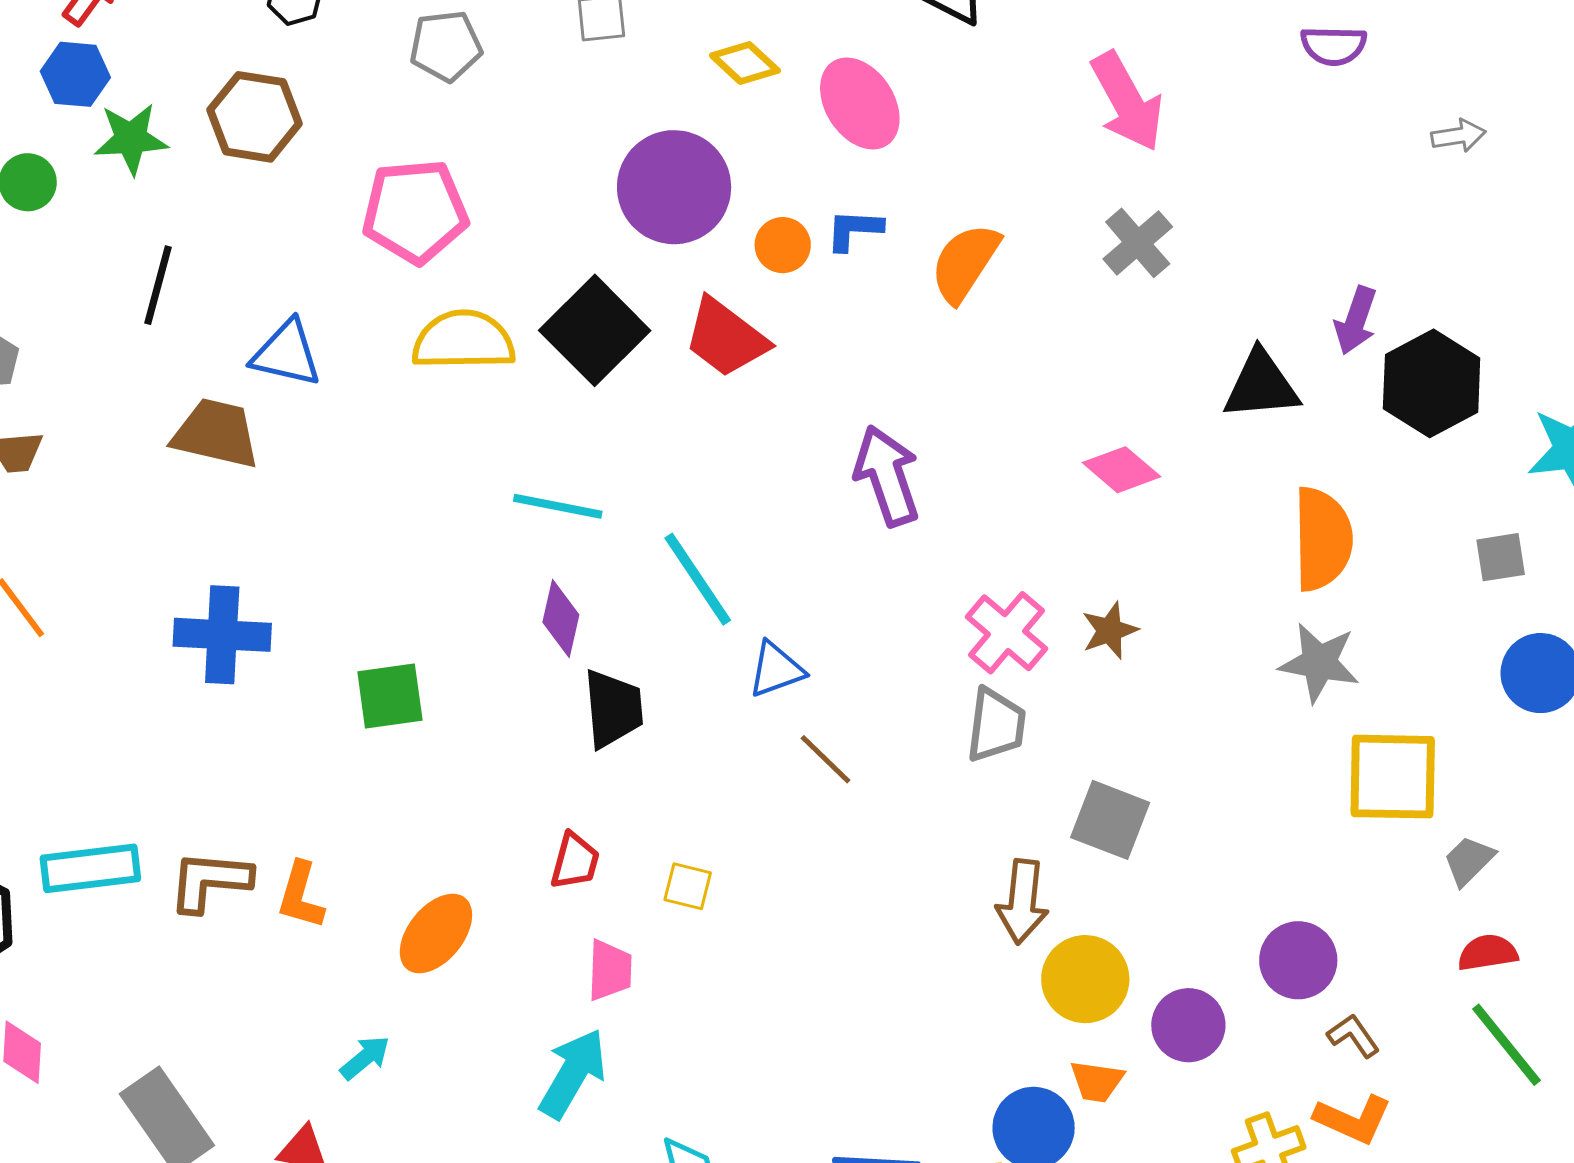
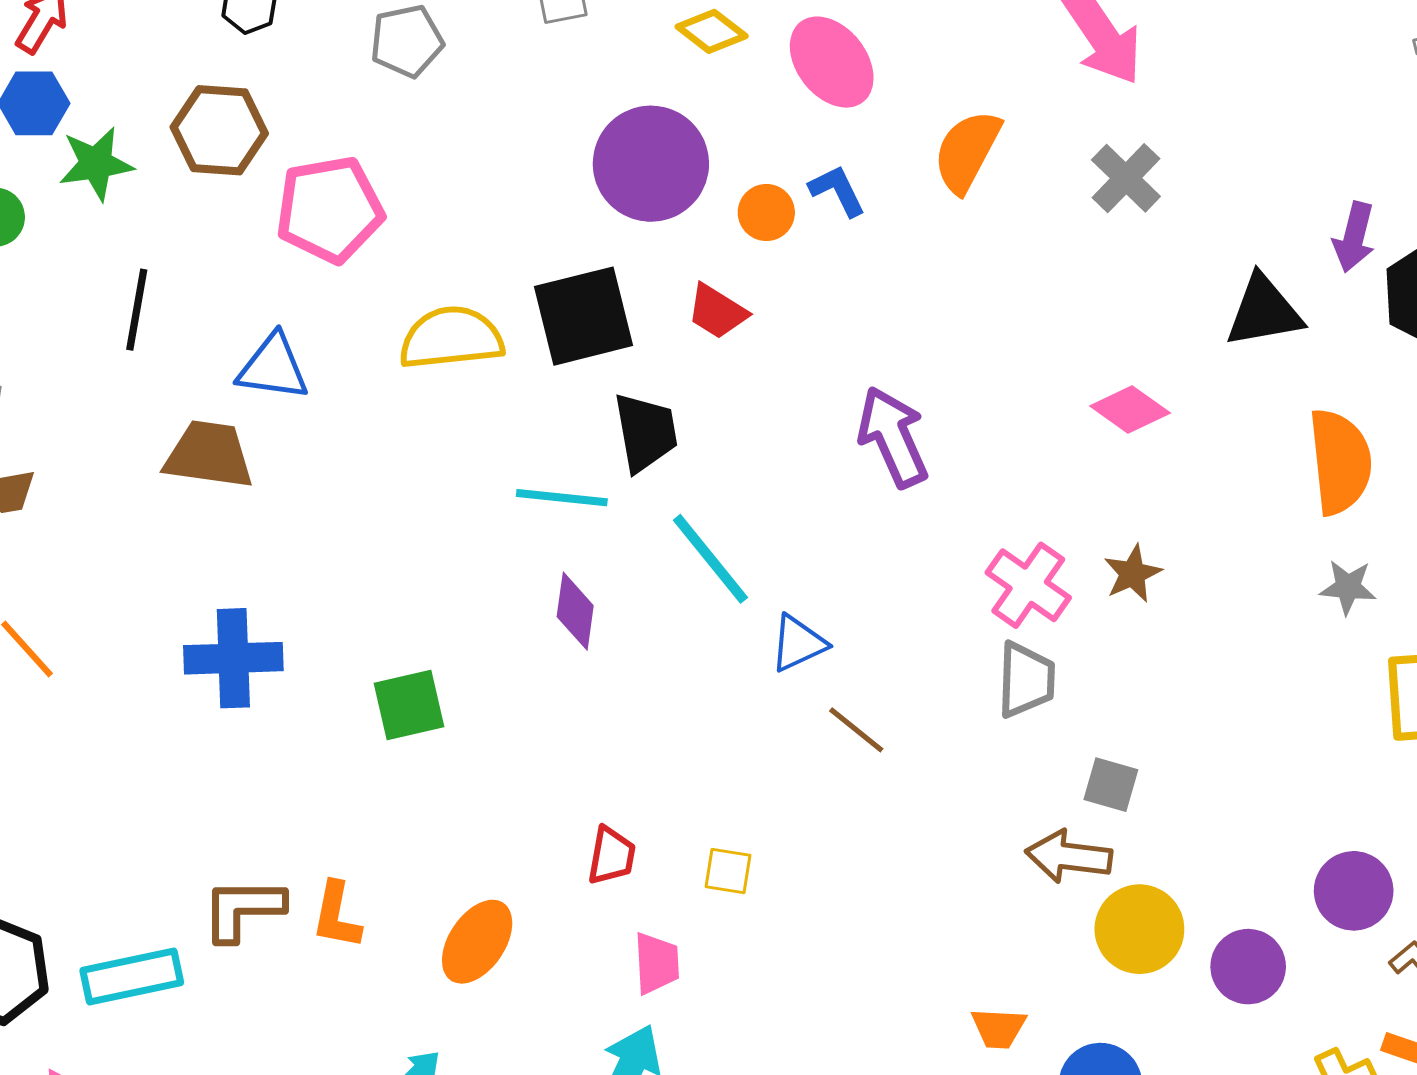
pink pentagon: (415, 211) -> (330, 209), moved
blue L-shape: (854, 230) -> (837, 191), turned 66
orange semicircle: (965, 263) -> (967, 151), moved
black square: (595, 330) -> (583, 316), turned 36
red trapezoid: (726, 338) -> (717, 312), size x0.7
gray star: (1319, 663) -> (1348, 587), size x0.7
black trapezoid: (613, 709) -> (646, 432), moved
gray square: (1110, 820) -> (1111, 785), moved, size x0.7
cyan rectangle: (90, 868) -> (132, 976), moved
brown arrow: (1022, 902) -> (1069, 856), turned 96
orange trapezoid: (1097, 1081) -> (999, 1028), moved

